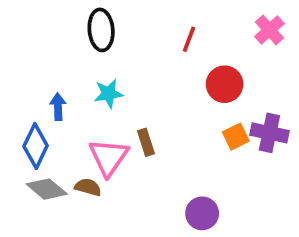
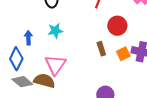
brown rectangle: (146, 142) -> (101, 49), moved
brown semicircle: (88, 187) -> (44, 81), size x1.5

